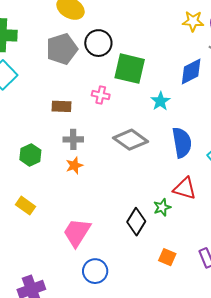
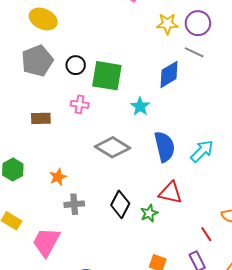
black circle: (98, 43) -> (76, 65), moved, size x0.7
gray cross: (73, 139) -> (74, 204), moved
black diamond: (136, 222) -> (120, 204), moved
pink trapezoid: (77, 232) -> (46, 242), moved

